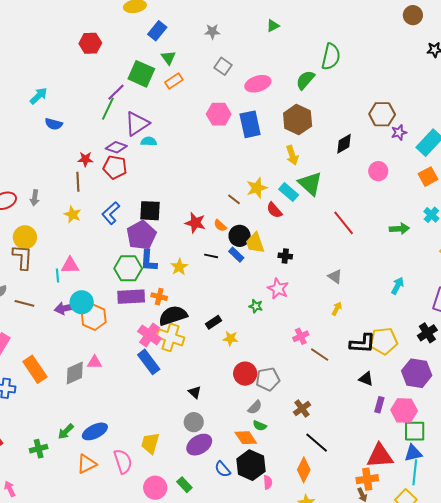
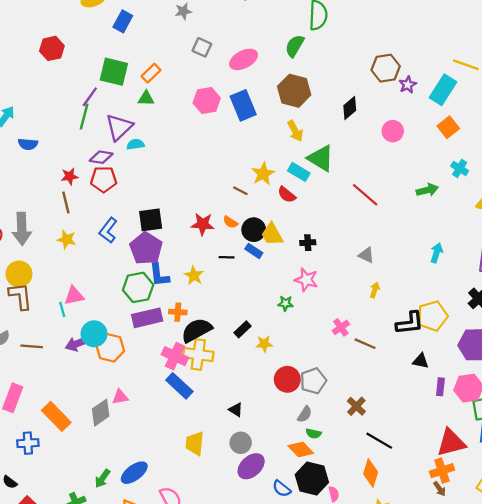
green triangle: (168, 58) -> (146, 98), moved, turned -42
gray arrow: (35, 198) -> (22, 229), size x1.8
yellow trapezoid: (150, 443) -> (195, 443), moved

